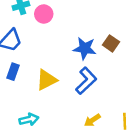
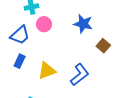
pink circle: (44, 14) -> (44, 24), moved
blue star: (85, 48) -> (83, 24), moved

